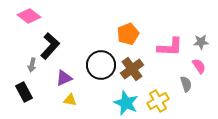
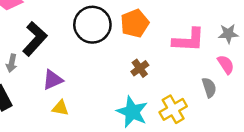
black circle: (101, 65) -> (92, 25), moved
brown cross: (132, 69) -> (140, 68), size x0.6

